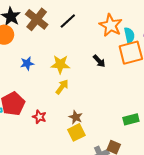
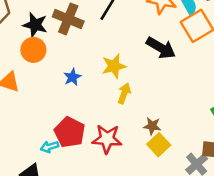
black arrow: (99, 61) -> (161, 48), size x1.6
red star: (39, 117) -> (107, 139), size x1.6

